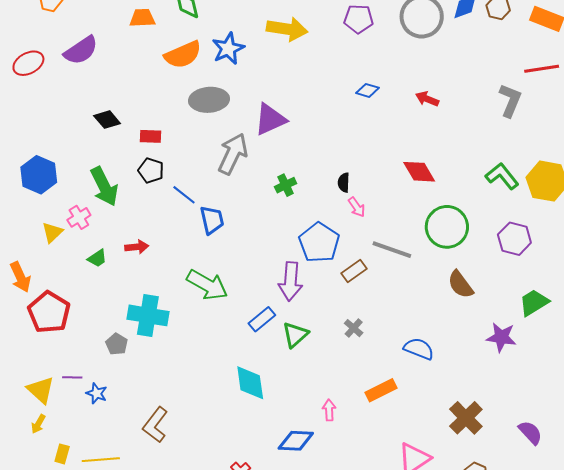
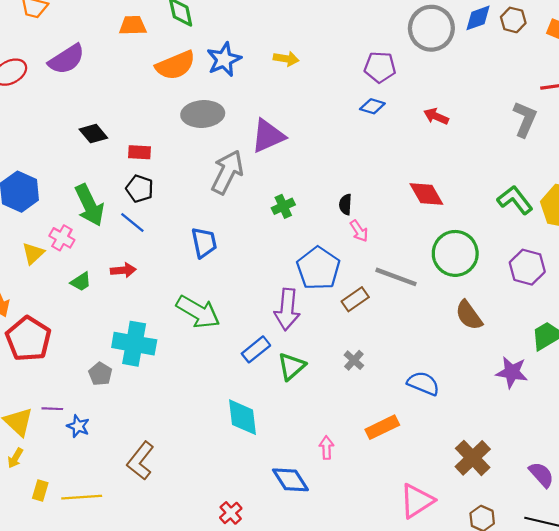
purple pentagon: (359, 19) -> (380, 67), moved
yellow arrow: (287, 29) -> (286, 59), moved, size x0.6
blue line: (184, 195) -> (132, 223), moved
pink cross: (79, 217) -> (62, 238), turned -30
blue diamond: (296, 441) -> (290, 480), turned 54

